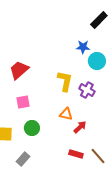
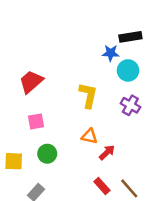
black rectangle: (99, 20) -> (130, 37), moved, turned 36
purple cross: (87, 90) -> (130, 105), moved
red rectangle: (76, 154) -> (102, 186), turned 32

